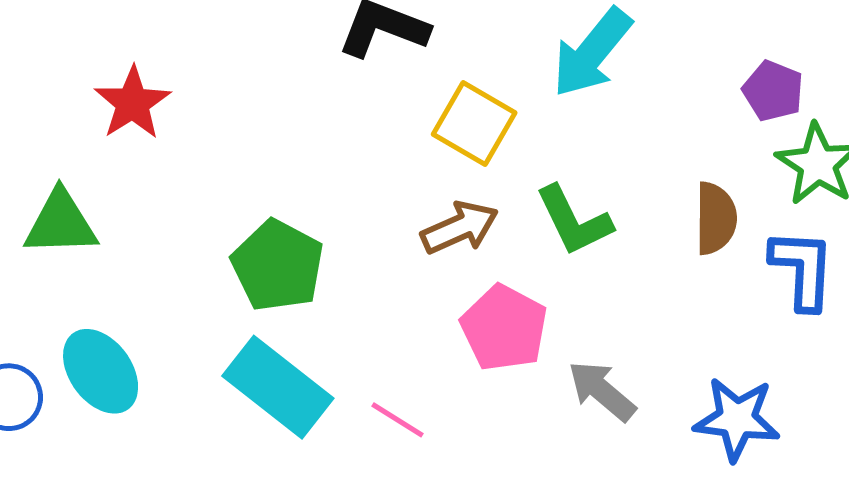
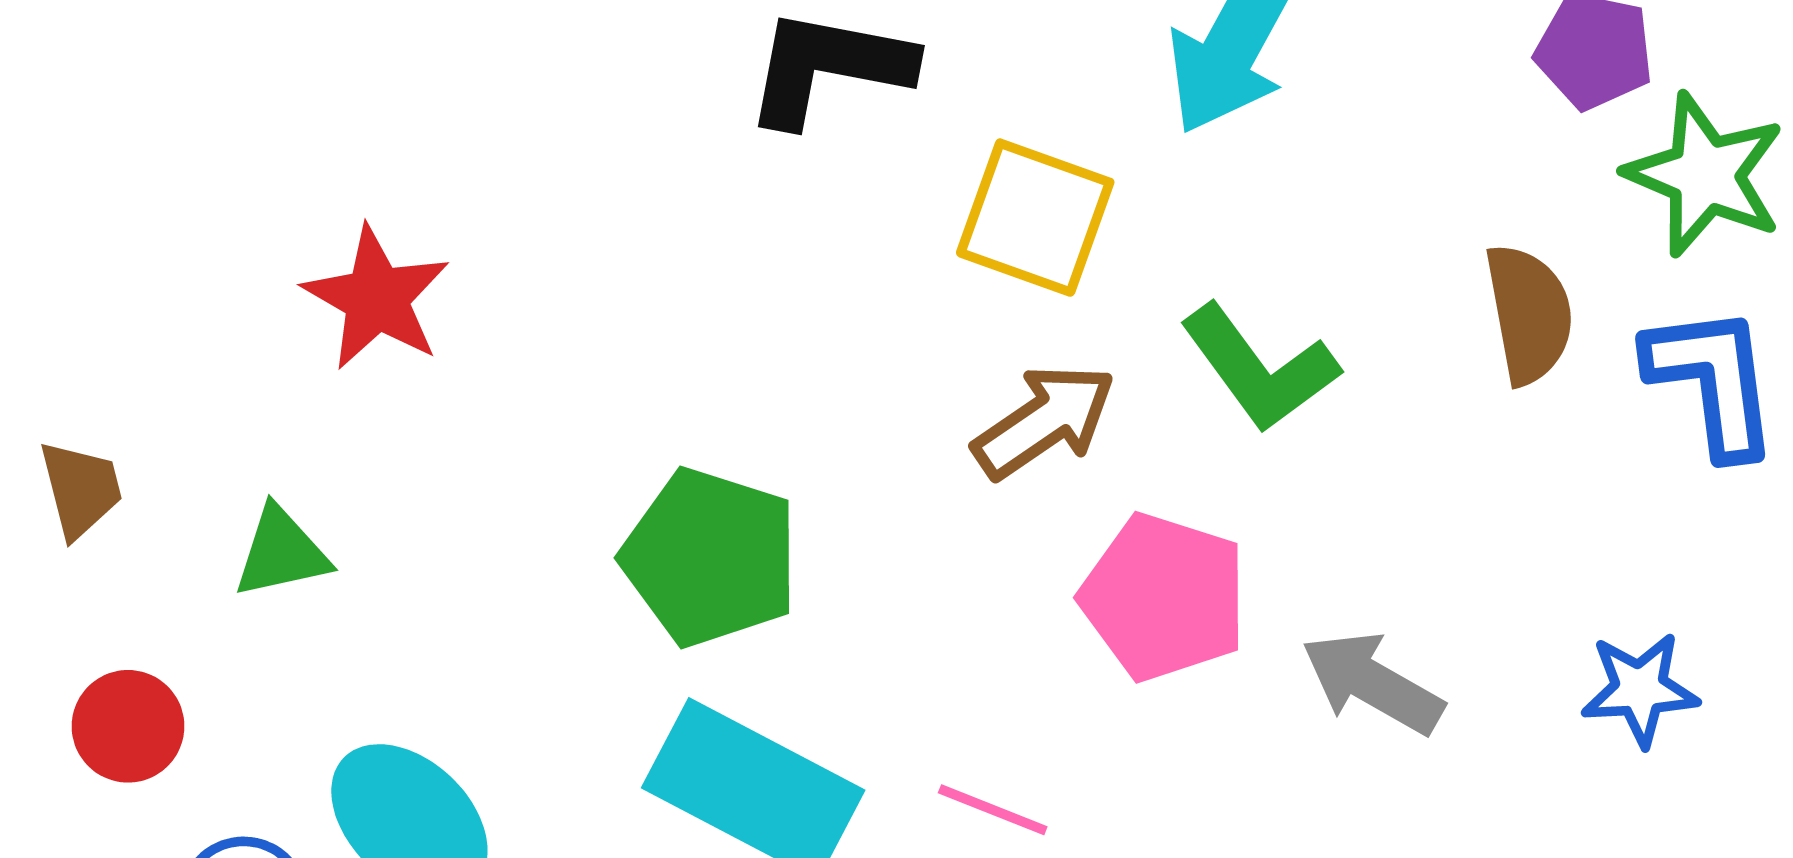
green triangle: (61, 223) -> (281, 552), size x0.7
blue star: (737, 419) -> (1640, 689), size x0.7

